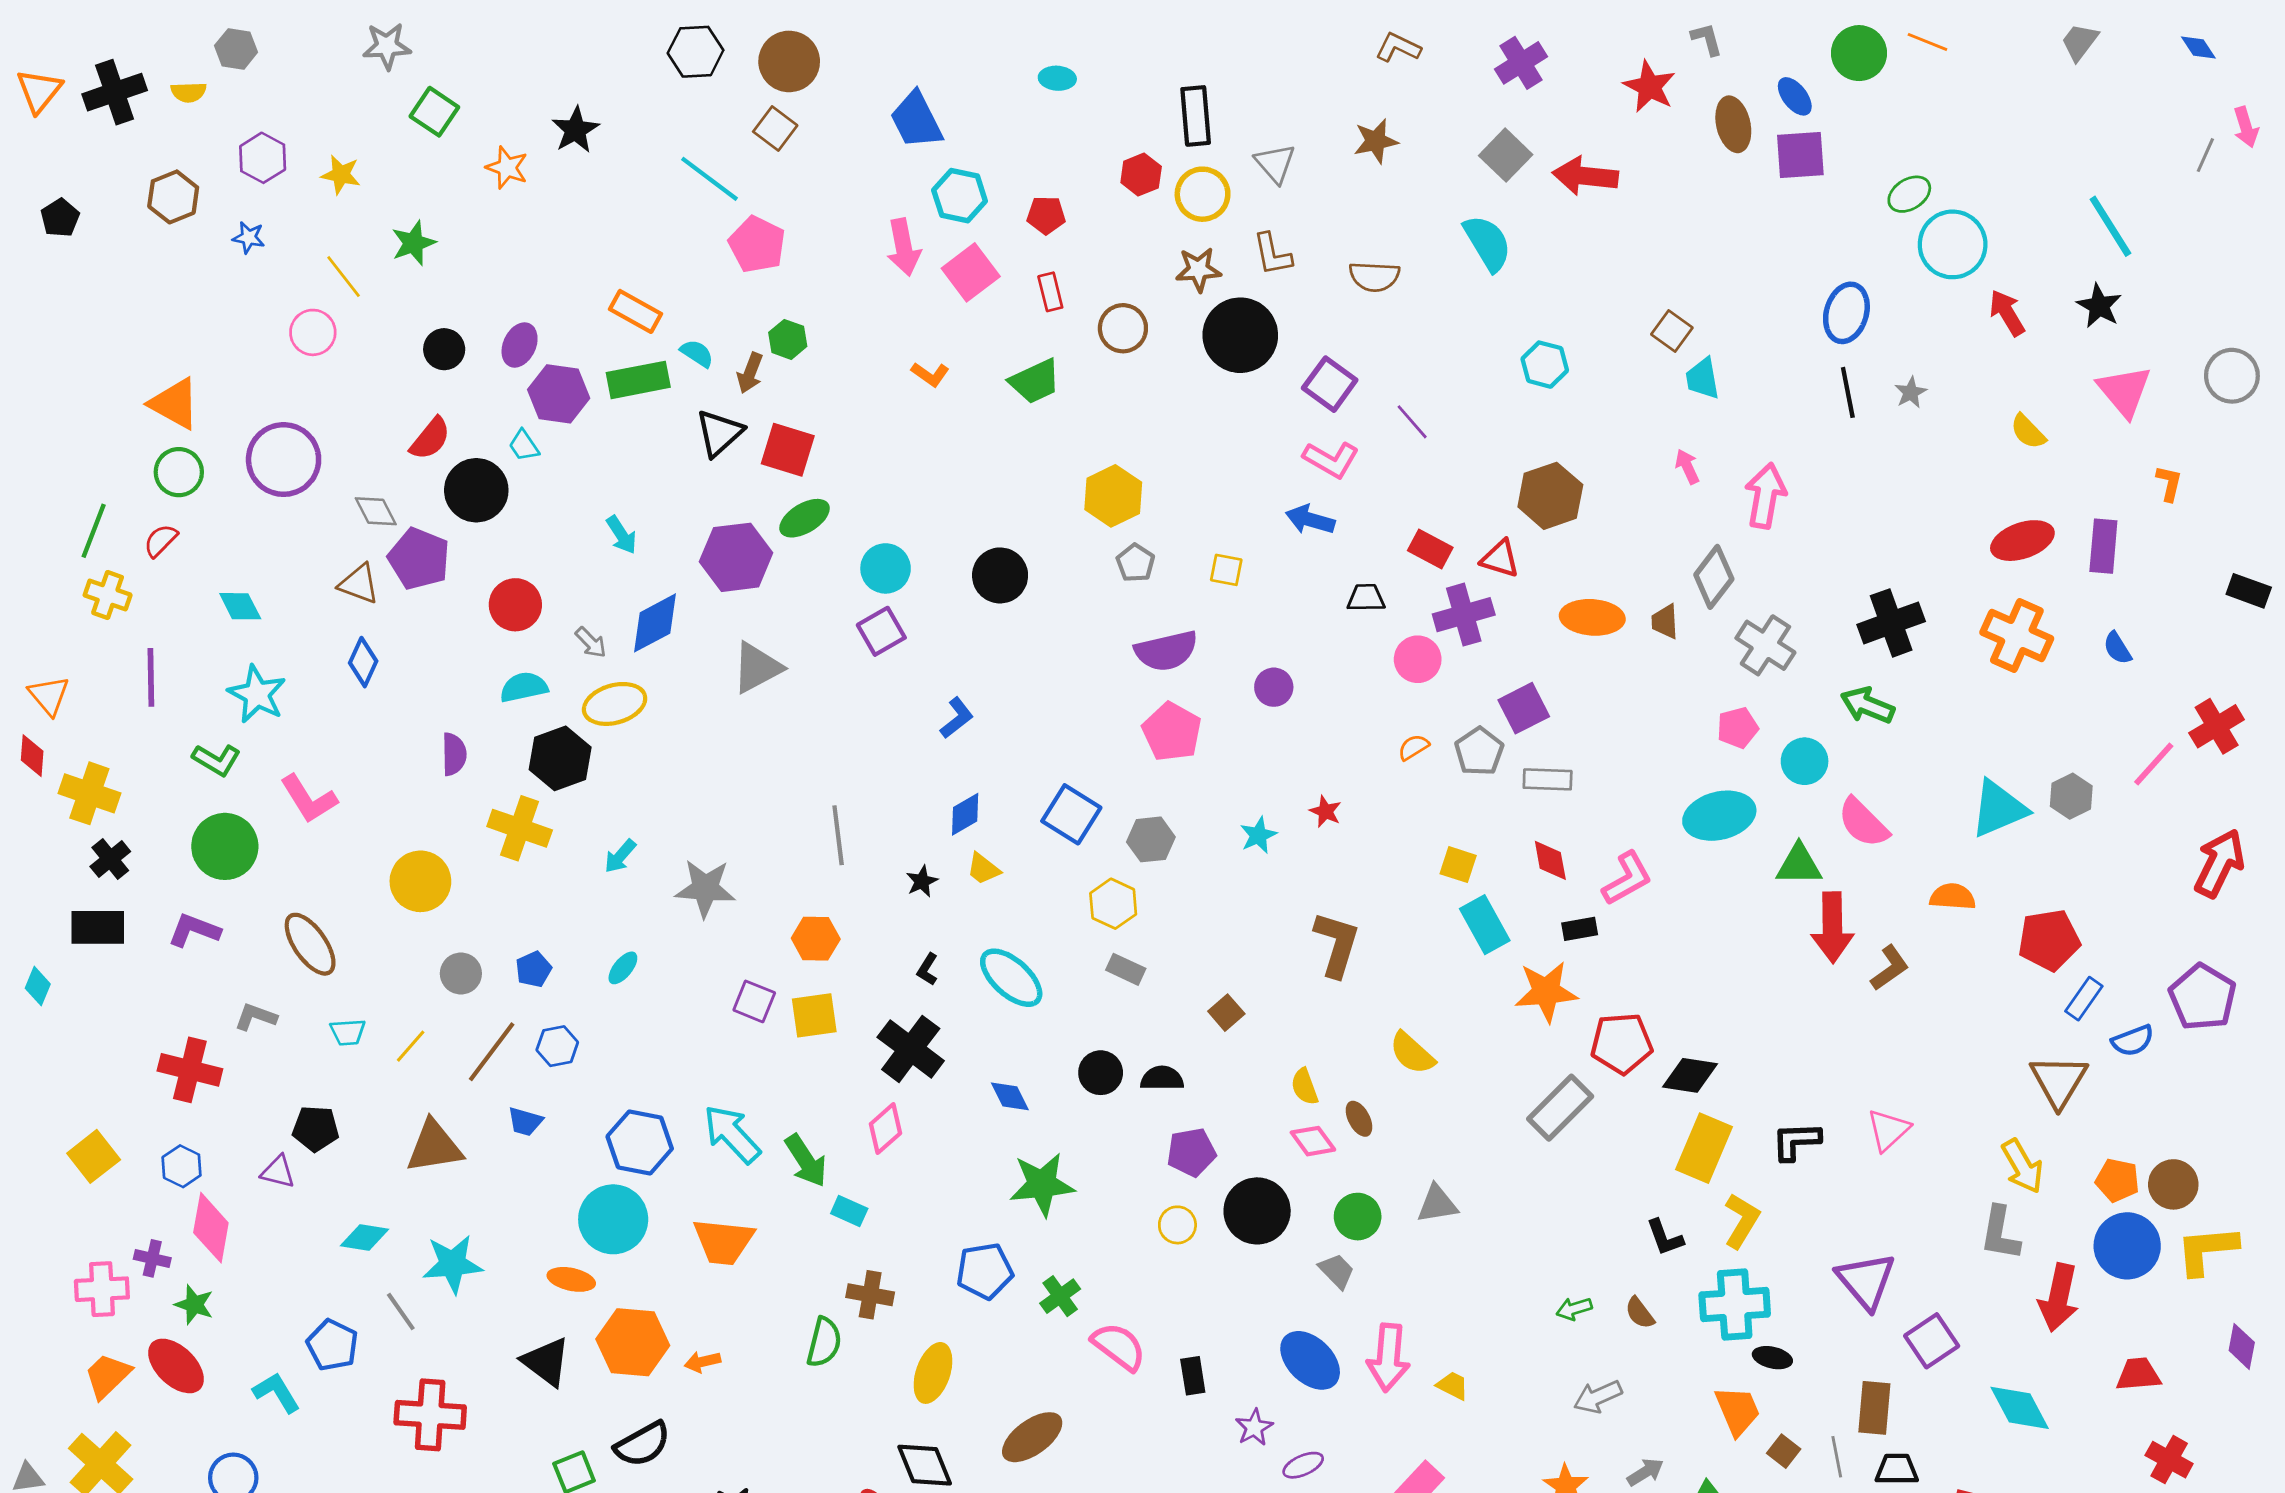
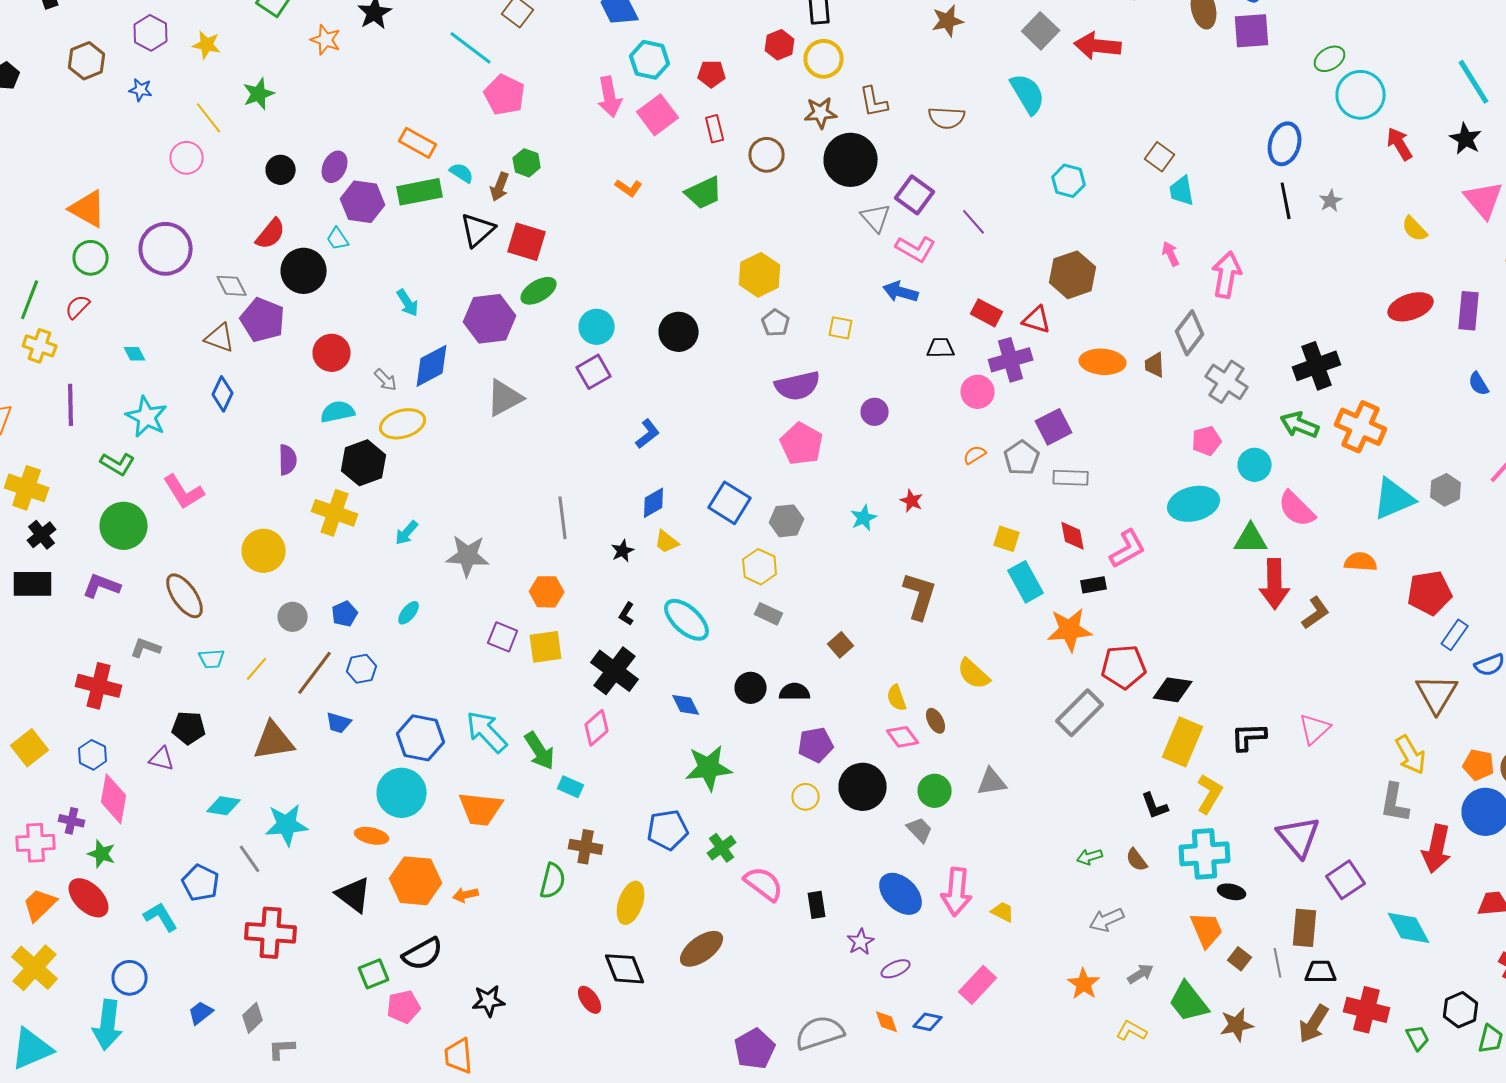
gray triangle: (1275, 163) -> (876, 218), moved
cyan diamond: (240, 606) -> (135, 354), size x0.7
orange cross: (2017, 636) -> (1361, 427), moved

